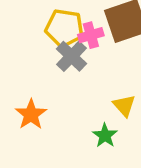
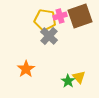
pink cross: (91, 35) -> (60, 16), moved
yellow triangle: (124, 106) -> (79, 77), moved

